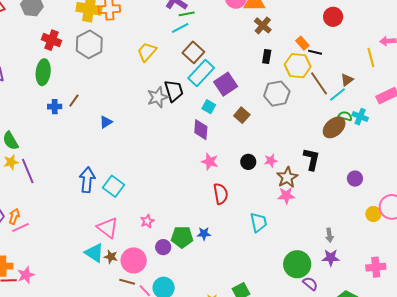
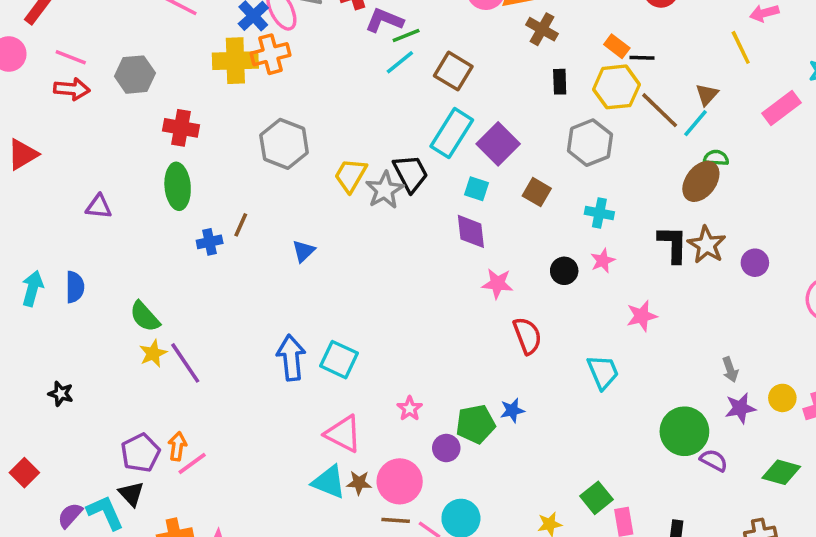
gray hexagon: (89, 44) -> (284, 144), moved
yellow trapezoid: (147, 52) -> (351, 175), moved
brown square: (193, 52) -> (453, 71), moved
cyan cross: (360, 117) -> (599, 213), moved
brown star: (287, 177) -> (707, 245), moved
yellow circle: (373, 214) -> (782, 398), moved

